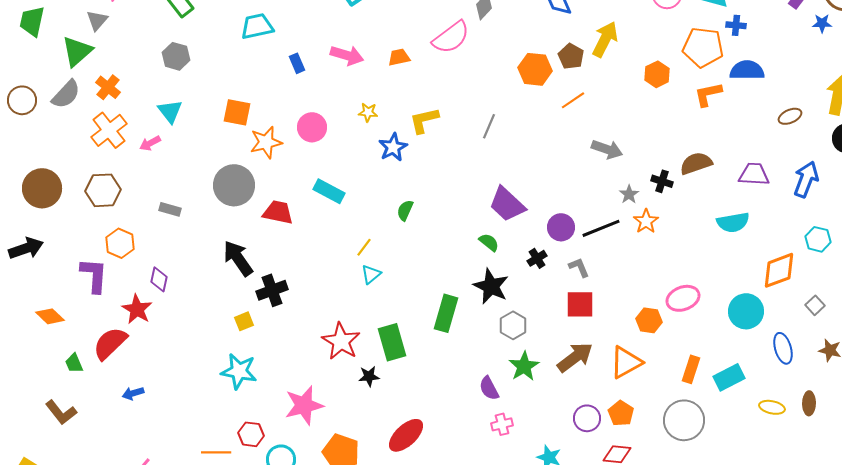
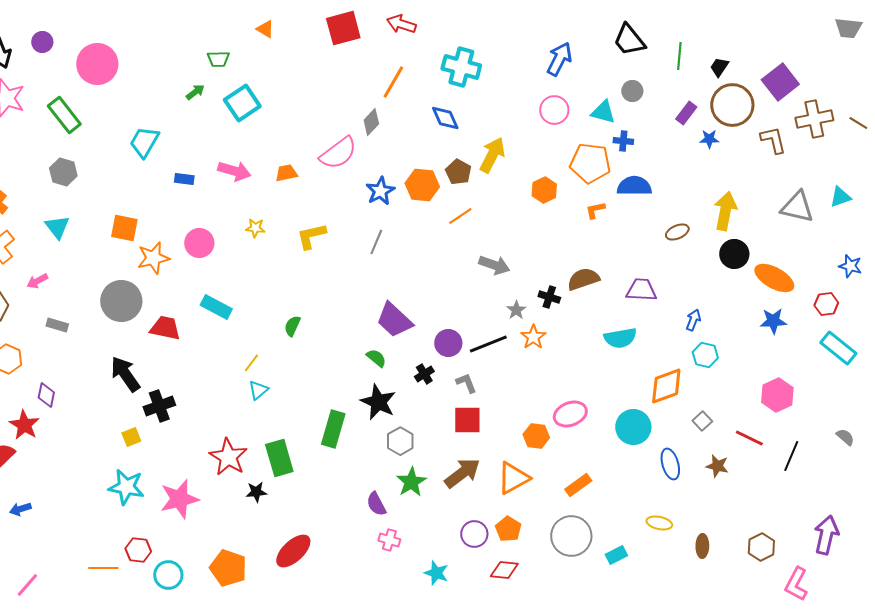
cyan trapezoid: (257, 26) -> (144, 142), turned -48
blue rectangle: (297, 63) -> (184, 179), turned -60
orange L-shape: (708, 94) -> (595, 210), size x0.7
pink arrow: (150, 143) -> (37, 281), moved
blue star: (393, 147) -> (380, 191), moved
blue arrow: (806, 179) -> (693, 320), moved, size x0.6
orange rectangle: (691, 369) -> (578, 485), turned 36
cyan rectangle: (729, 377) -> (616, 555), moved, size x0.7
brown ellipse: (809, 403) -> (702, 546), moved
pink star: (304, 405) -> (179, 499), moved
pink cross: (502, 424) -> (389, 540), turned 30

